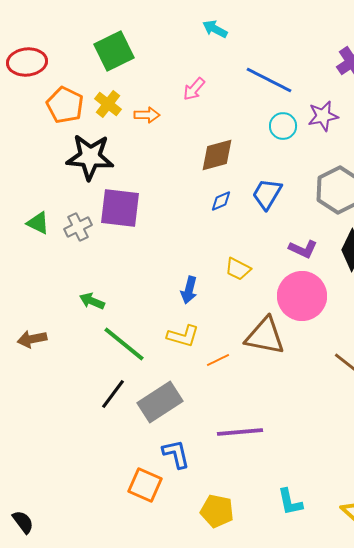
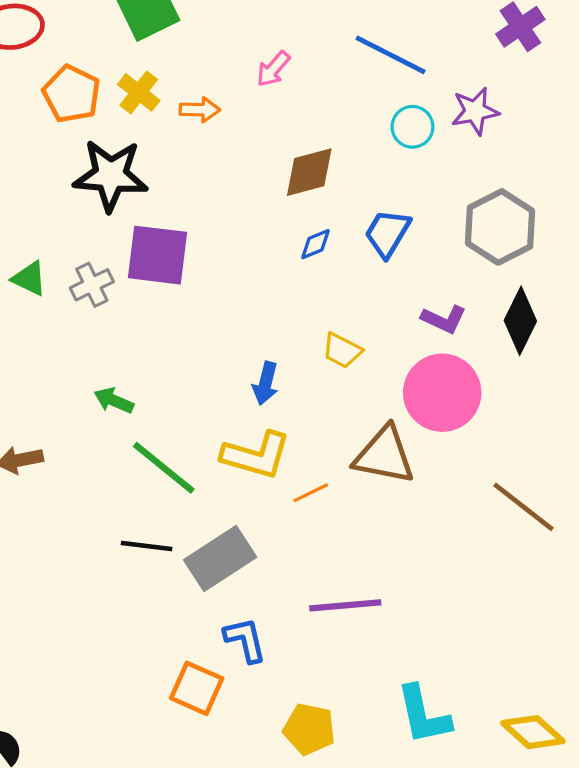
yellow L-shape: (183, 336) -> (256, 455), size x1.4
black line: (113, 394) -> (147, 546), turned 60
cyan L-shape: (290, 502) -> (423, 715), size x1.4

